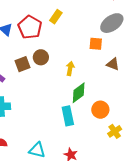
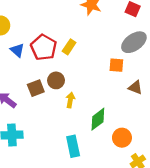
yellow rectangle: (56, 17) -> (69, 47), moved
yellow arrow: (70, 68) -> (70, 100), moved
cyan rectangle: (68, 116) -> (73, 146), moved

